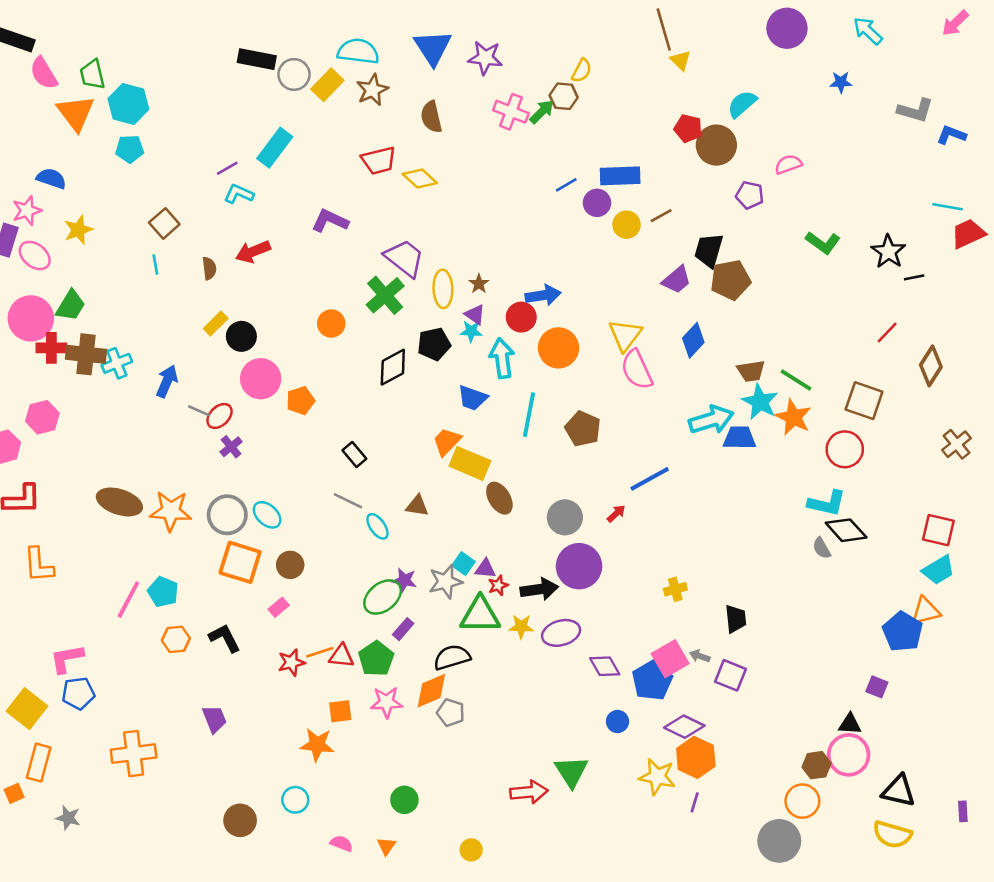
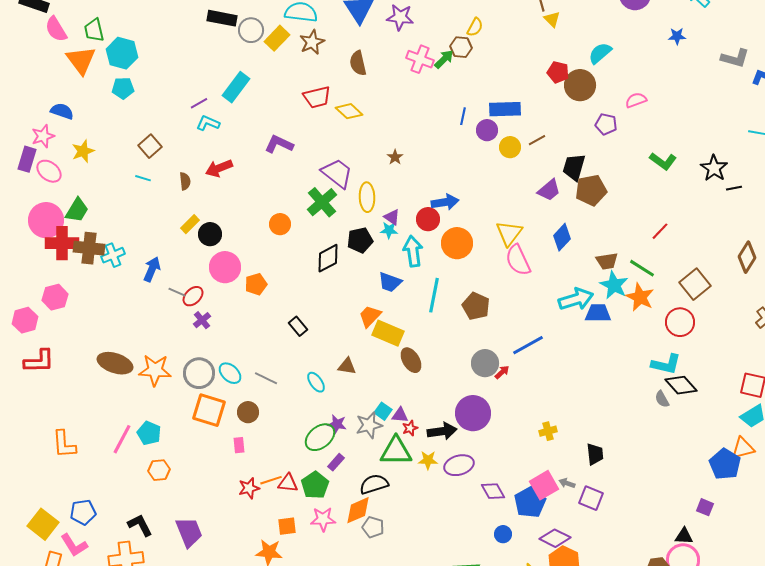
blue line: (566, 185) -> (463, 116), turned -48
cyan line: (155, 264) -> (143, 178), turned -63
brown star: (479, 284) -> (395, 157), moved
red line: (887, 333) -> (660, 231), moved
red cross: (51, 348) -> (62, 243), size x1.4
brown square: (864, 401) -> (695, 284), turned 32
gray line: (348, 501) -> (266, 378), moved
gray circle: (565, 517) -> (485, 363), moved
orange L-shape: (39, 565) -> (64, 444), moved
pink rectangle: (279, 607) -> (239, 445), turned -56
black L-shape: (225, 638) -> (140, 525), moved
pink L-shape: (67, 659) -> (74, 545), moved, turned -112
purple trapezoid: (214, 719) -> (189, 532), size x1.4

